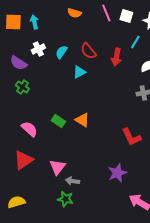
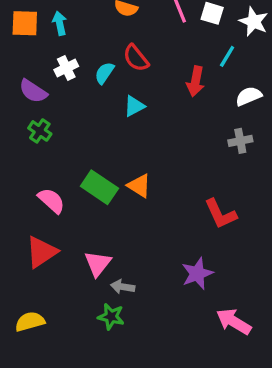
red semicircle: (88, 51) -> (136, 58), moved
green rectangle: (58, 121) -> (99, 187), size x1.5

